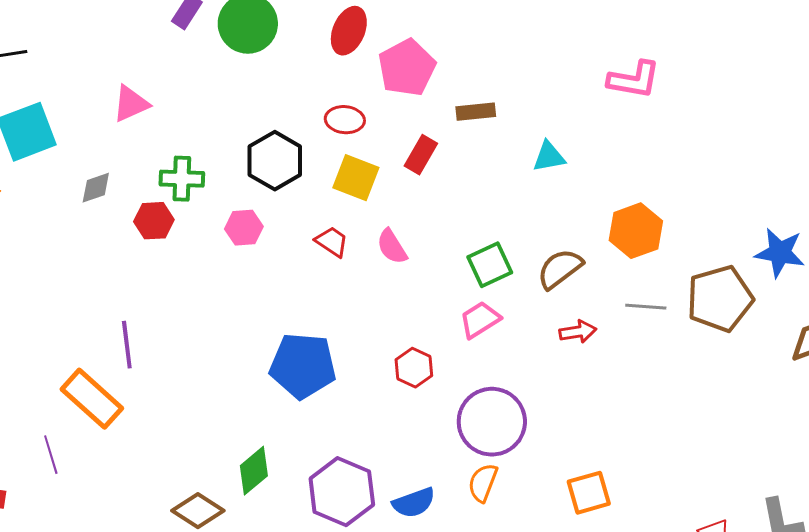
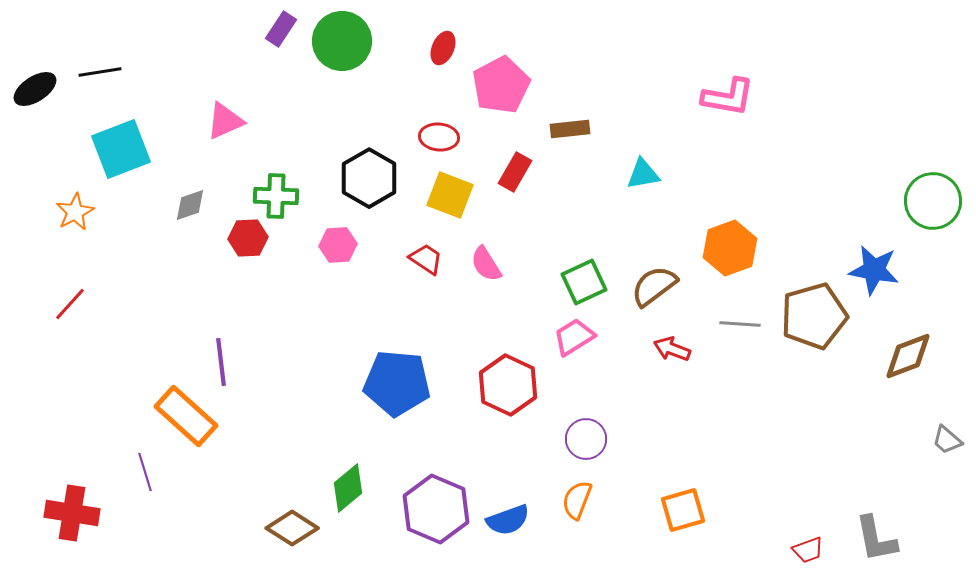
red ellipse: (349, 31) -> (443, 48), size x0.7
red arrow: (578, 332) -> (672, 349), turned -150
red hexagon: (414, 368) -> (508, 385), size x1.5
purple circle: (492, 422) -> (586, 439), size x0.6

